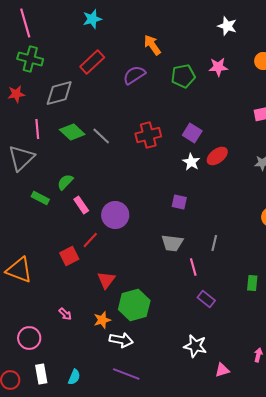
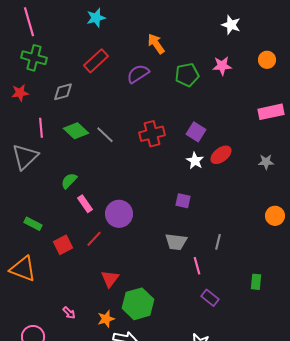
gray diamond: (59, 93) -> (63, 92), size x0.7
green rectangle: (40, 198) -> (33, 224), moved
red square: (69, 256) -> (63, 245), moved

